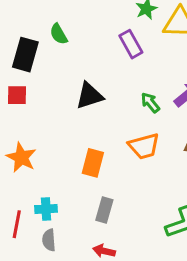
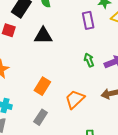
black triangle: (89, 96) -> (43, 36), moved
orange trapezoid: (144, 146) -> (75, 99), moved, turned 135

